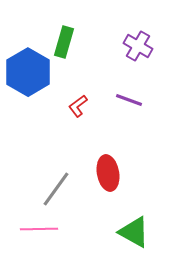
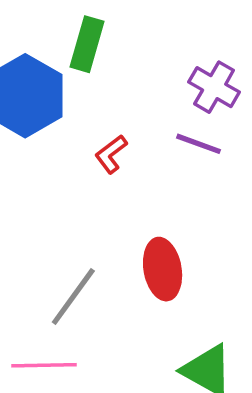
purple cross: (138, 46) -> (214, 87), moved

